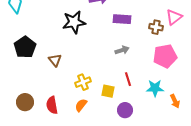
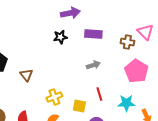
pink triangle: (174, 17) -> (145, 32), turned -36
black star: (74, 22) -> (60, 37), moved, size x0.6
pink pentagon: (165, 56) -> (136, 71), turned -30

